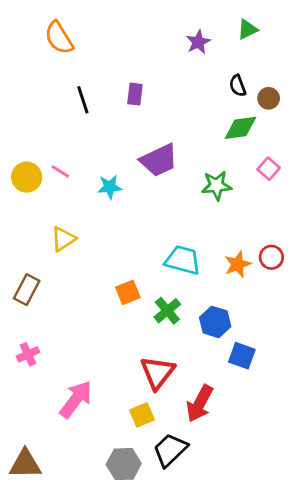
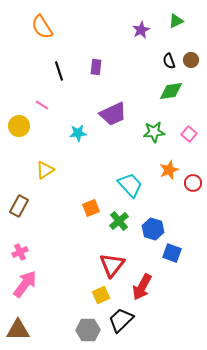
brown circle: (269, 98) -> (191, 60), moved
pink square: (269, 169) -> (189, 134), moved
pink line: (60, 171) -> (42, 105), moved
cyan trapezoid: (183, 260) -> (130, 185), turned 32
orange star: (238, 264) -> (169, 170), moved
pink arrow: (76, 399) -> (25, 284), moved

